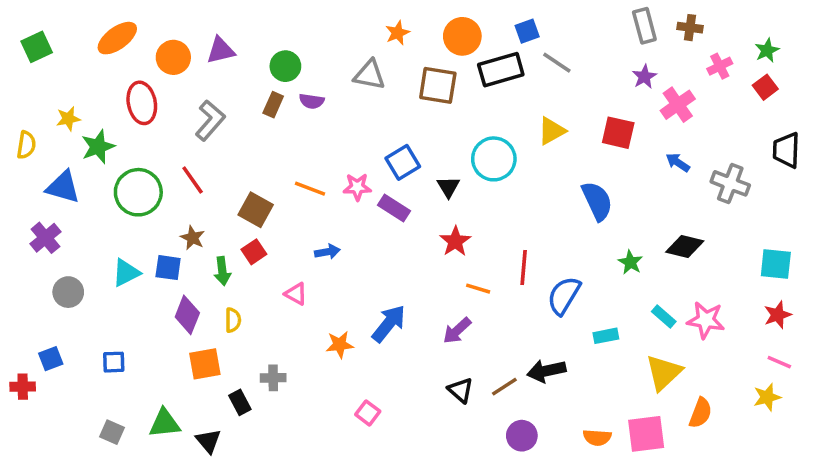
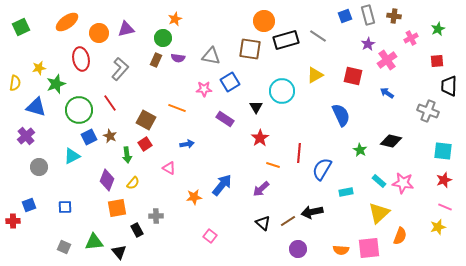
blue square: (527, 31) -> (345, 16), moved
orange star: (397, 33) -> (175, 19), moved
gray triangle: (369, 75) -> (211, 56), moved
red square: (765, 87) -> (437, 61), moved, turned 32
blue square: (403, 162) -> (230, 82), moved
gray cross: (730, 183) -> (428, 111), moved
pink star: (357, 187) -> (204, 89), moved
blue square: (168, 268) -> (89, 137), moved, turned -35
yellow semicircle: (233, 320) -> (133, 183), turned 40

